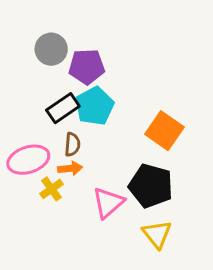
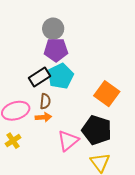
gray circle: (51, 49) -> (53, 29), moved
yellow cross: (52, 189) -> (13, 141), moved

